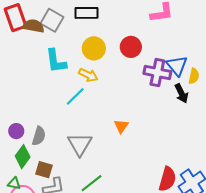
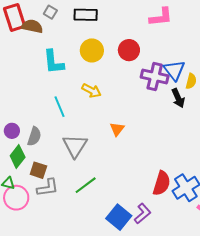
gray square: (52, 20) -> (50, 12), moved, size x0.6
yellow arrow: (88, 75) -> (91, 91), moved
cyan line: (75, 96) -> (59, 107), moved, turned -70

